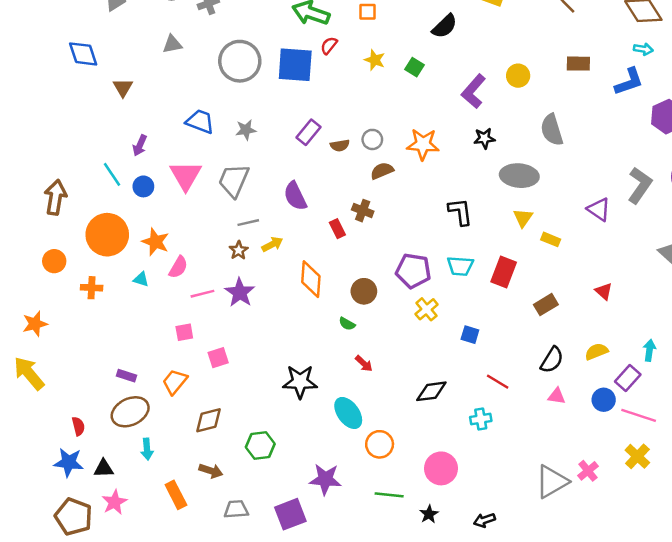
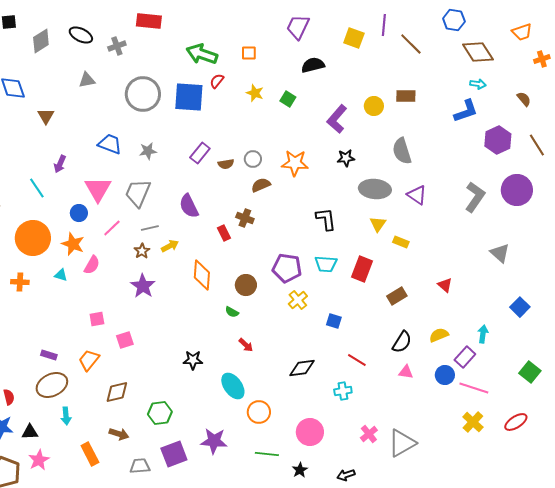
black semicircle: (445, 26) -> (313, 65), turned -150
brown rectangle: (578, 64) -> (406, 96), moved
blue circle: (143, 186) -> (79, 213), moved
purple triangle: (599, 209) -> (417, 195), moved
pink line: (202, 294) -> (112, 228), moved, turned -30
black star: (300, 382) -> (193, 360), size x0.7
pink cross: (588, 471) -> (369, 434), moved
purple square: (290, 514) -> (174, 454), moved

